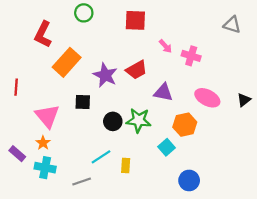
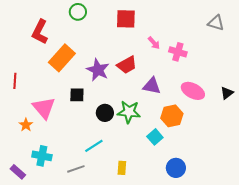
orange star: (43, 143) -> (26, 125), moved
purple rectangle: (17, 154) -> (18, 172), moved
yellow rectangle: (126, 165) -> (122, 168), moved

